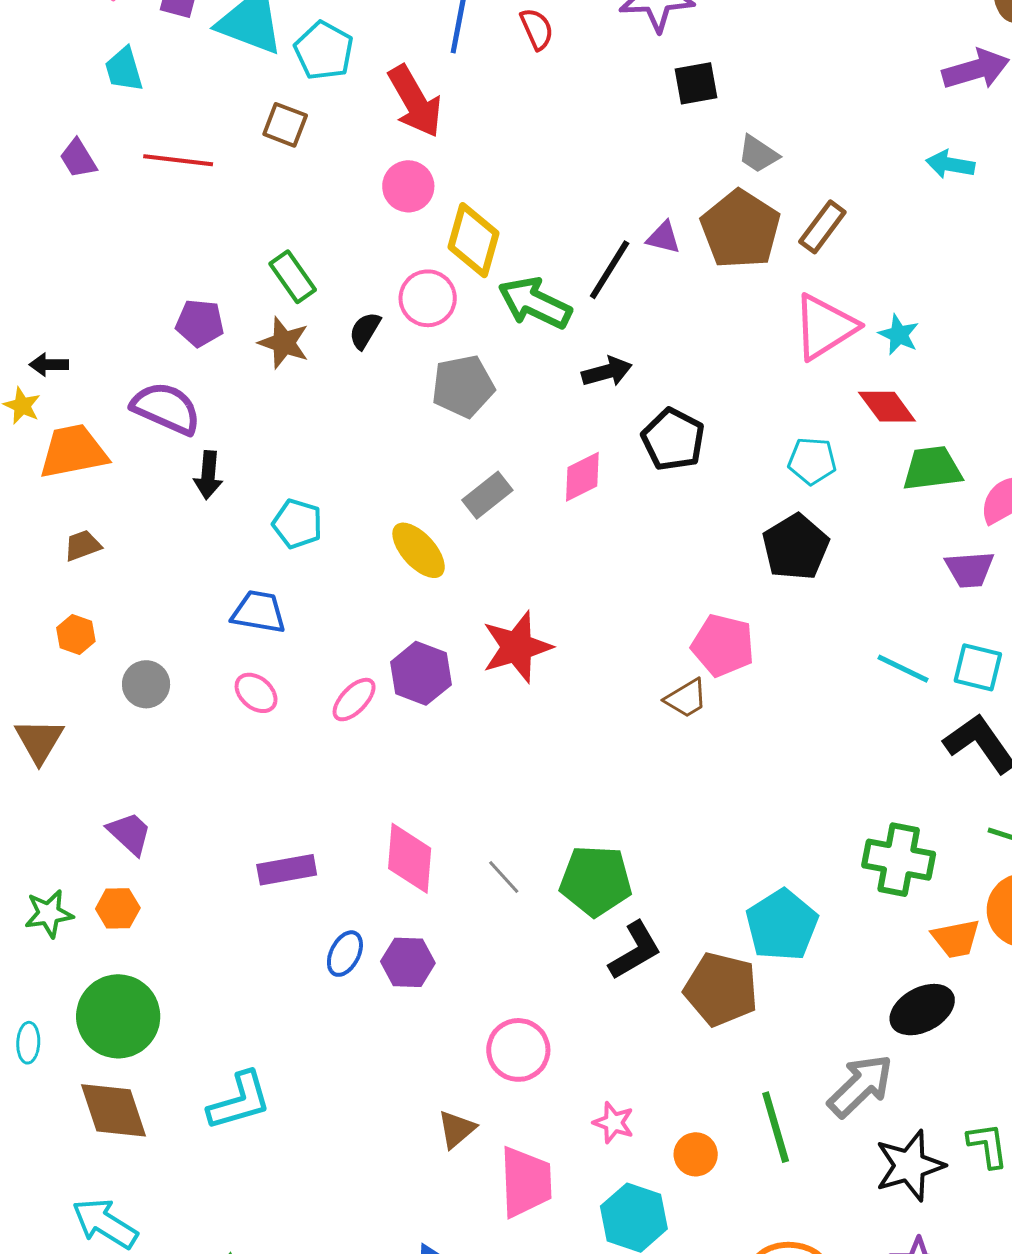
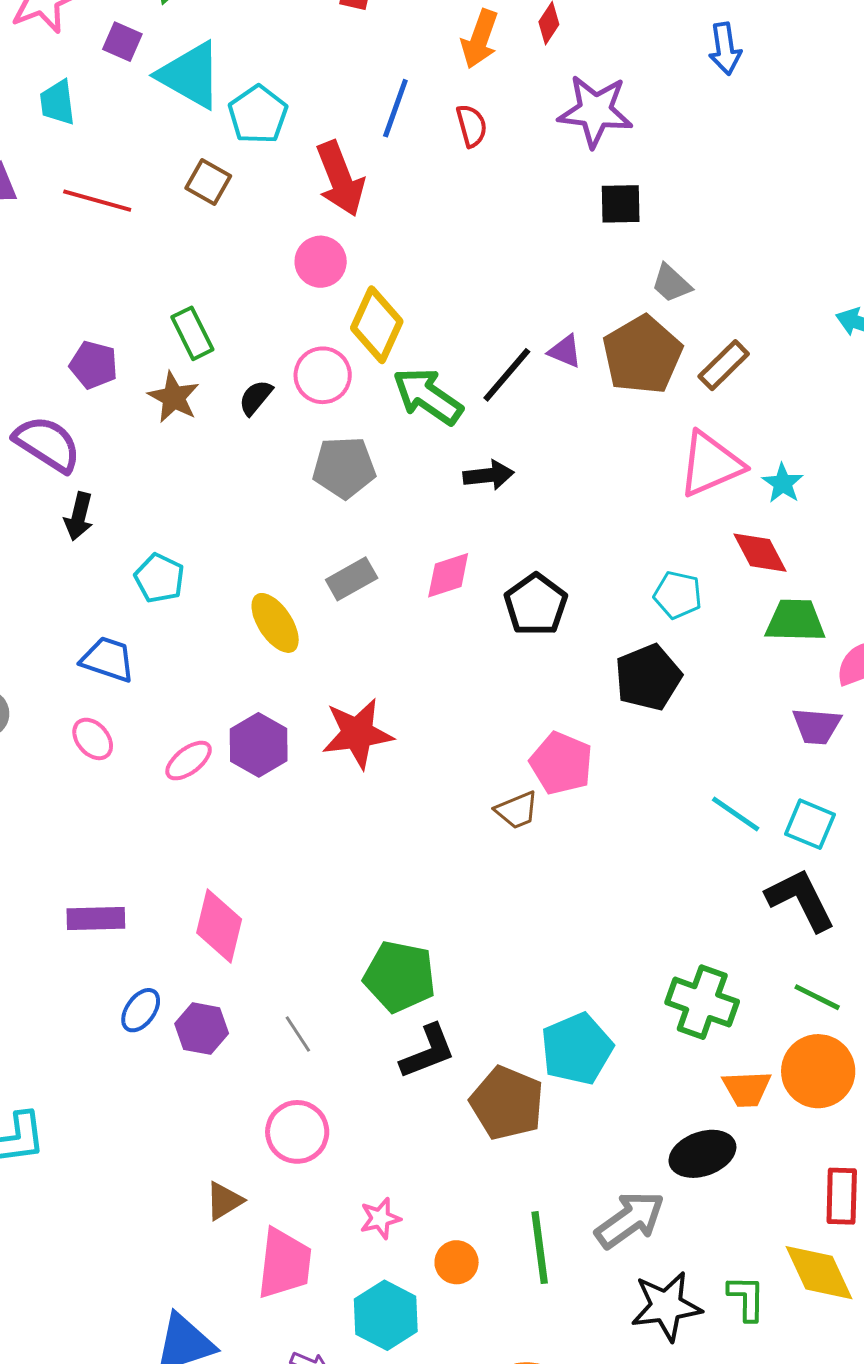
black pentagon: (673, 439) -> (536, 605), moved
gray line: (504, 877) -> (298, 1034), moved
pink star: (614, 1123) -> (380, 1218), turned 30

